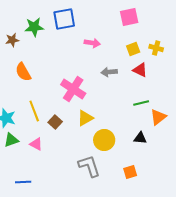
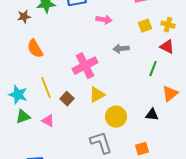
red triangle: (140, 70) -> (167, 47), moved
pink cross: (73, 89) -> (85, 66), turned 30
green line: (141, 103) -> (153, 69), moved, turned -56

